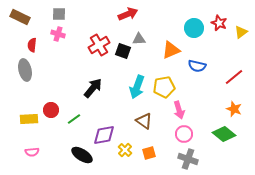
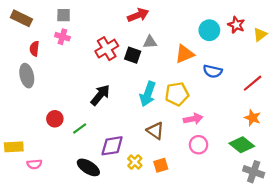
pink arrow: (179, 110) -> (193, 119), turned -84
yellow rectangle: (29, 119) -> (14, 147), moved
gray cross: (188, 159) -> (254, 172), moved

